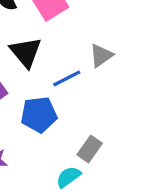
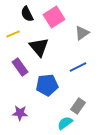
gray triangle: (101, 56) -> (82, 33), moved
blue line: (67, 78) -> (78, 67), moved

